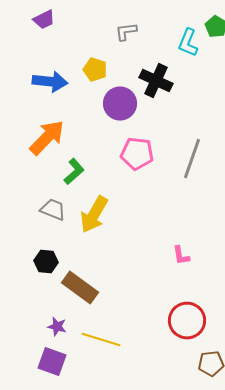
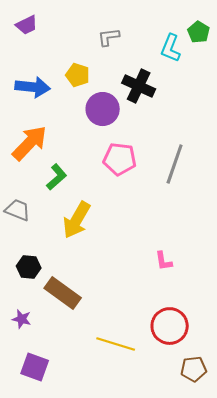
gray trapezoid: (53, 210) -> (18, 210), moved
purple star: (57, 326) -> (22, 319), moved
yellow line: (101, 340) -> (116, 344), moved

